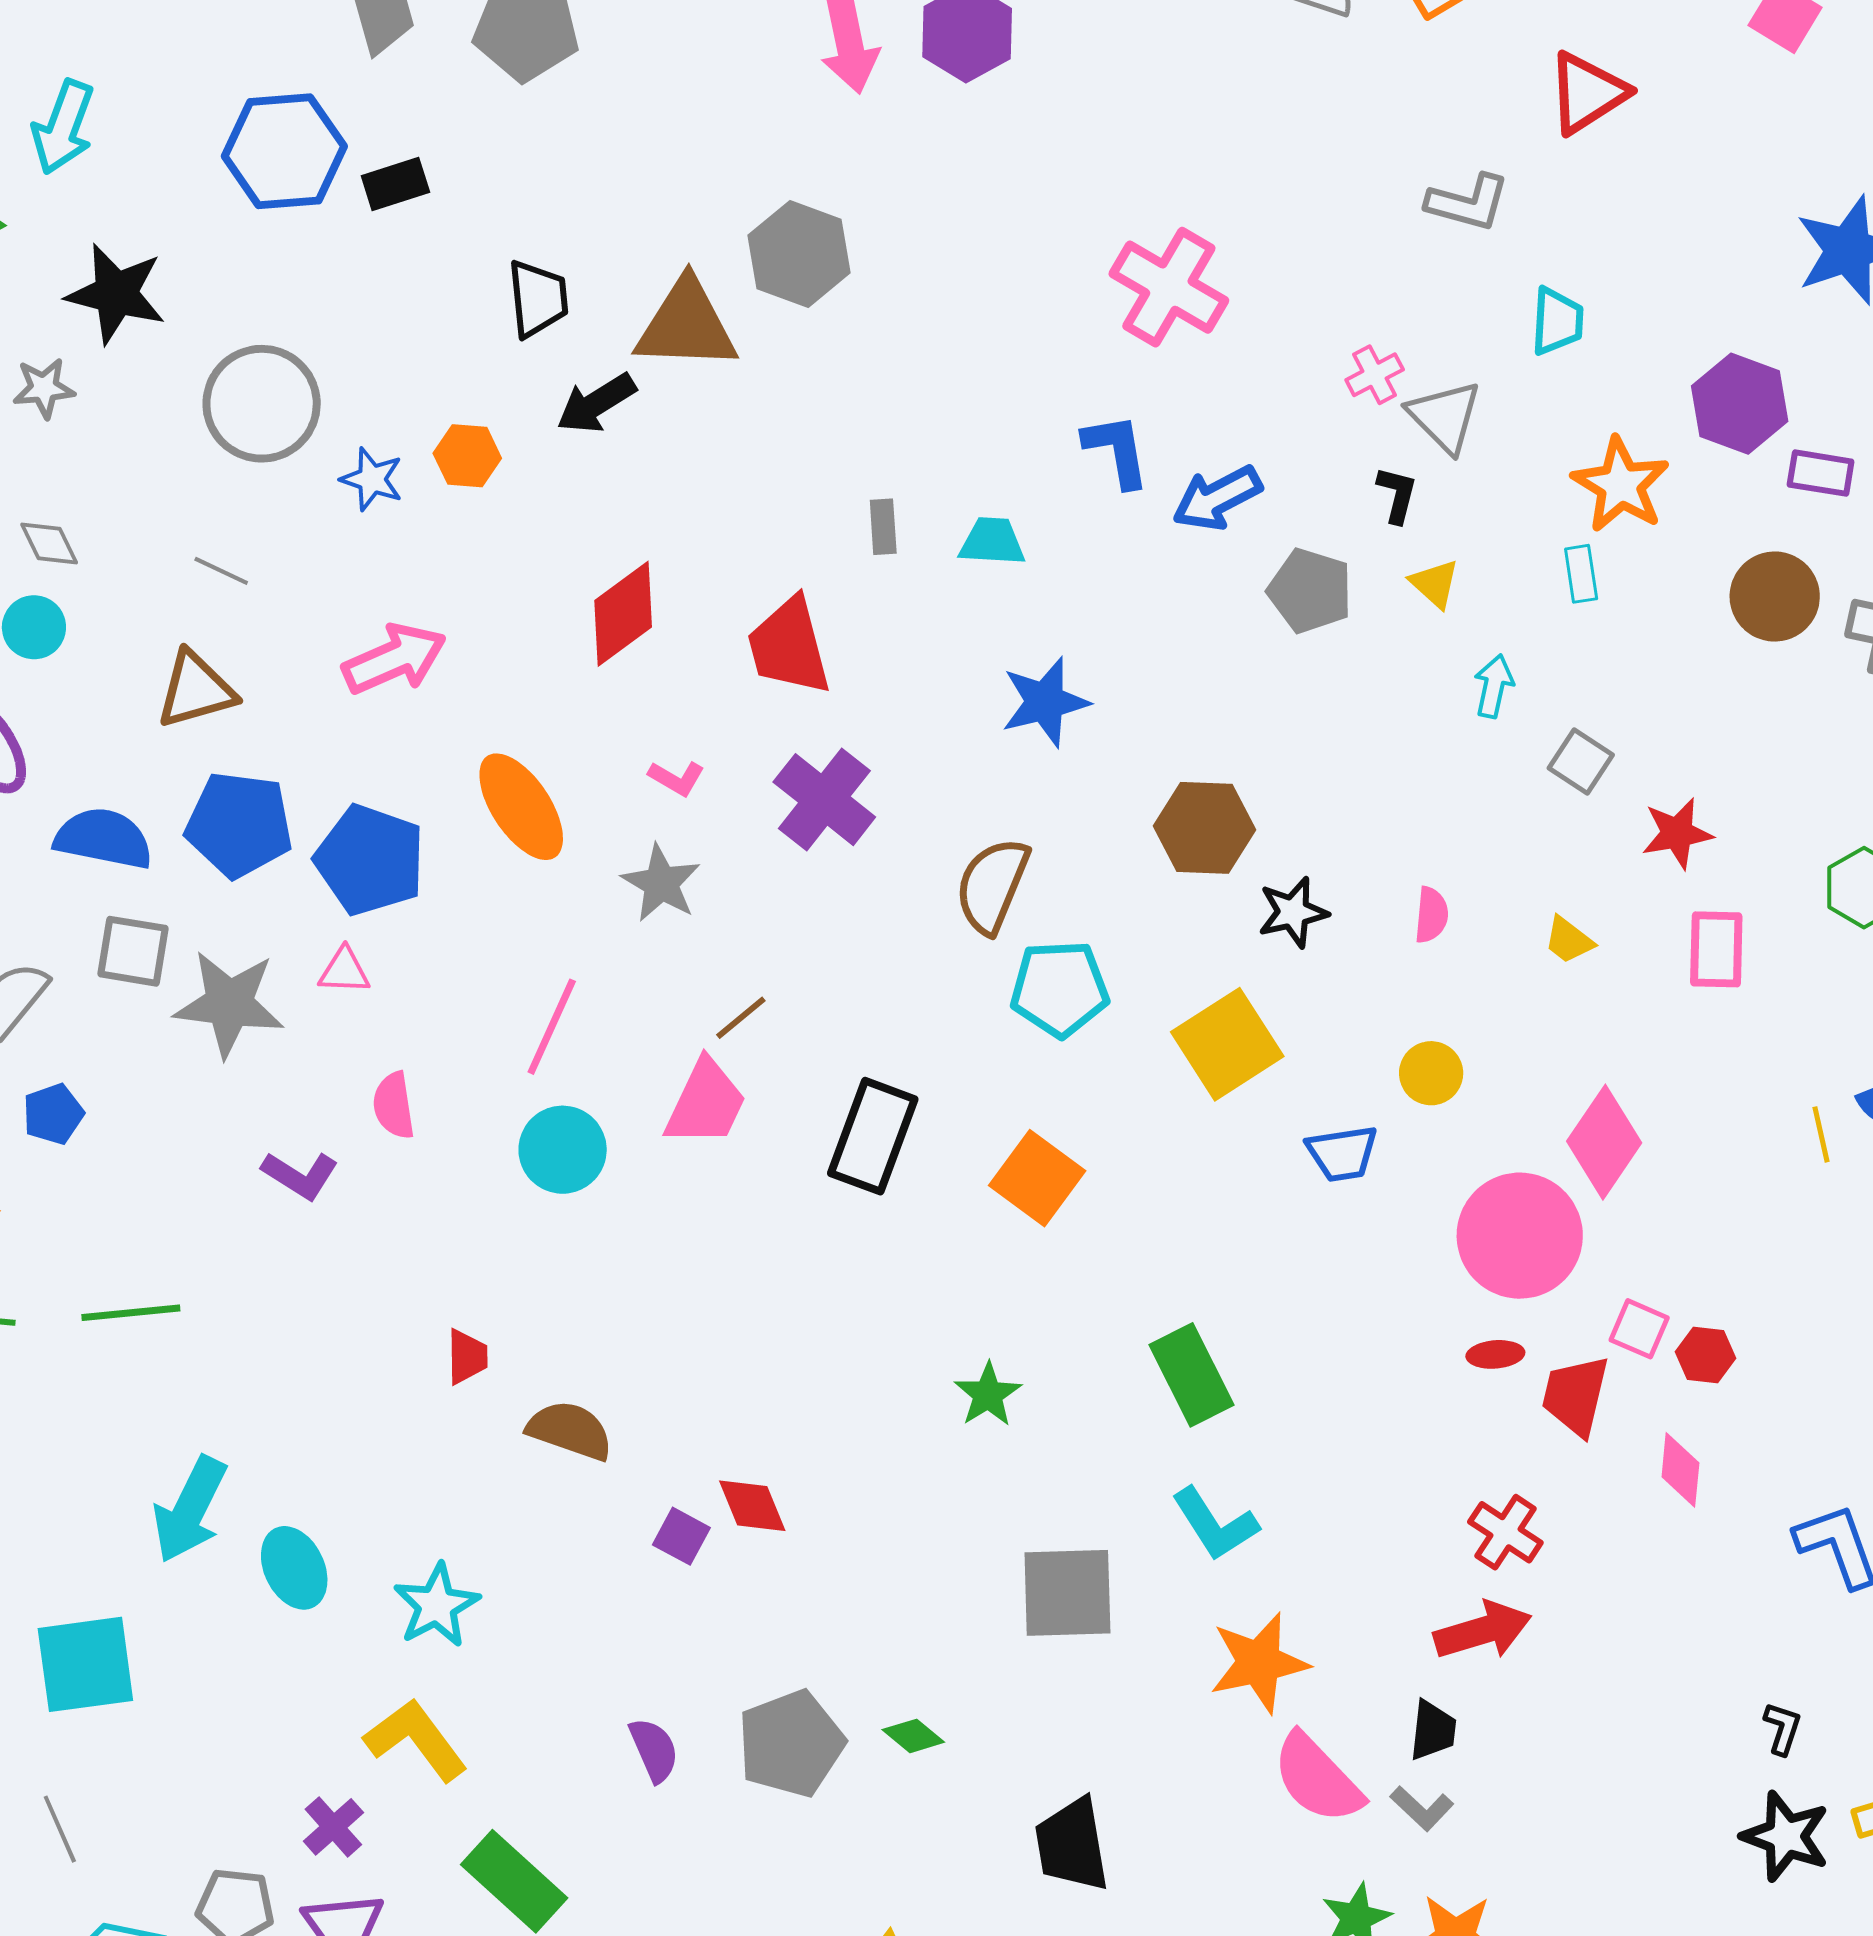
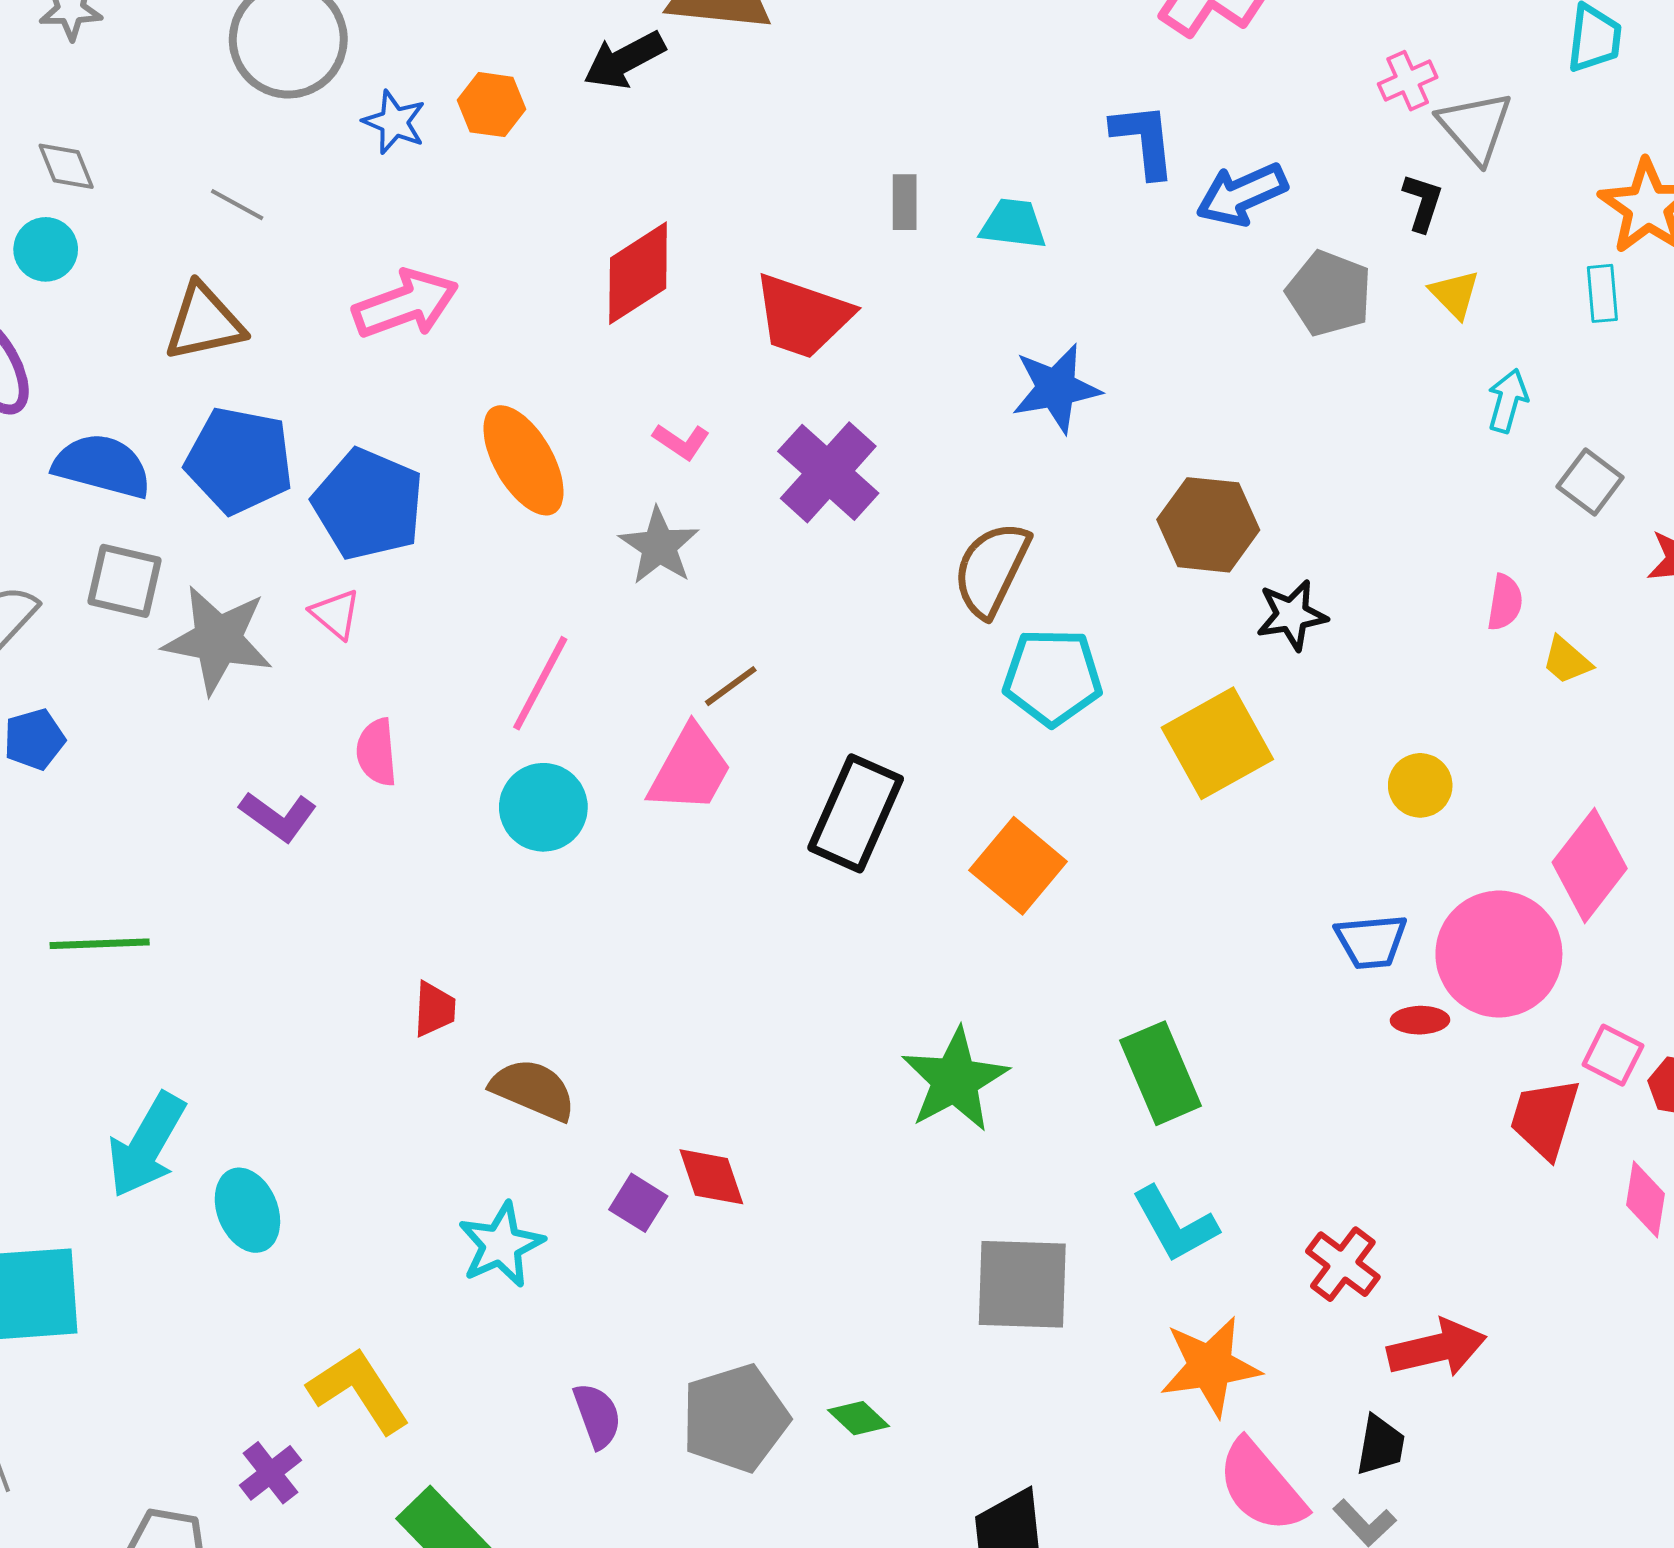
red trapezoid: (789, 646) -> (802, 316), turned -60
pink semicircle: (1431, 915) -> (1505, 602), moved
pink triangle: (344, 971) -> (336, 614), turned 34
blue trapezoid: (1342, 1153) -> (1371, 941), moved
red ellipse: (1495, 1354) -> (1420, 1020), moved
green star: (988, 1394) -> (955, 1080), size x1.6
red cross: (1505, 1532) -> (1343, 1264), moved
cyan star: (437, 1605) -> (501, 1245), moved

